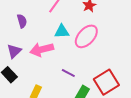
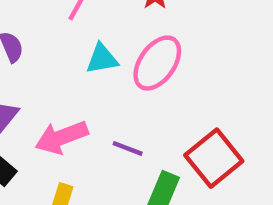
pink arrow: (42, 50) -> (62, 137), moved

